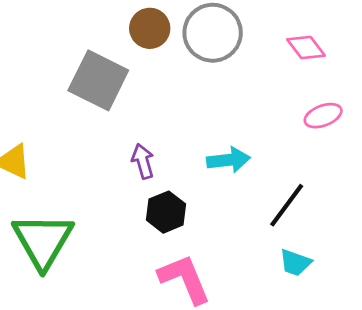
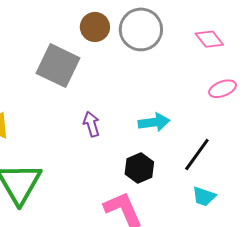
black hexagon: (166, 212) -> (139, 168), moved

